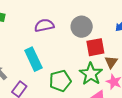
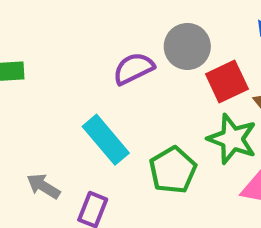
purple semicircle: (44, 25) -> (134, 69), moved

